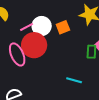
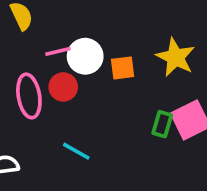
red circle: (34, 45) -> (63, 87), size x0.6
cyan line: (74, 80) -> (76, 151), moved

